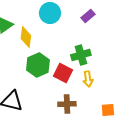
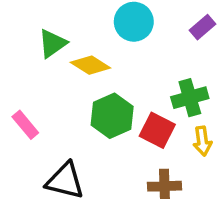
yellow diamond: (26, 37) -> (90, 65), turned -65

